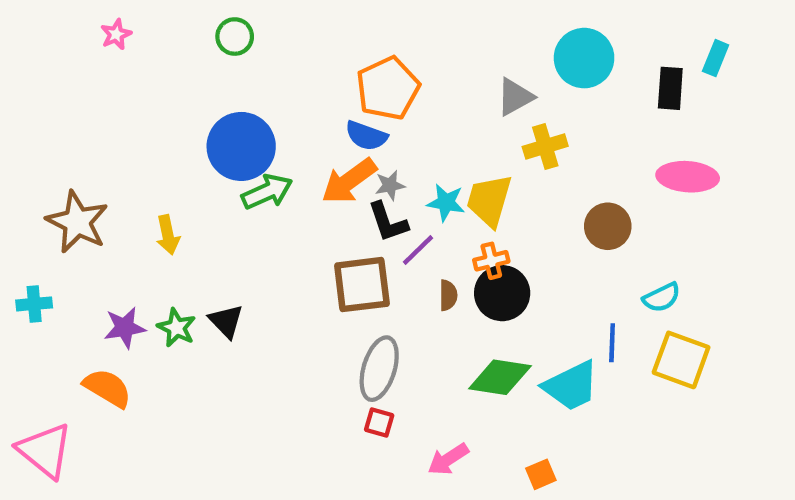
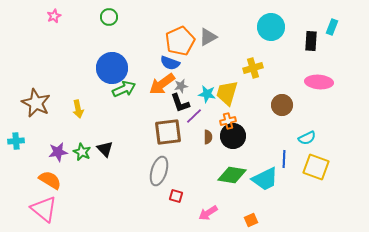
gray triangle: (515, 97) -> (208, 37), moved
gray ellipse: (379, 369) -> (159, 171), moved
pink triangle: (45, 451) -> (44, 209), moved

